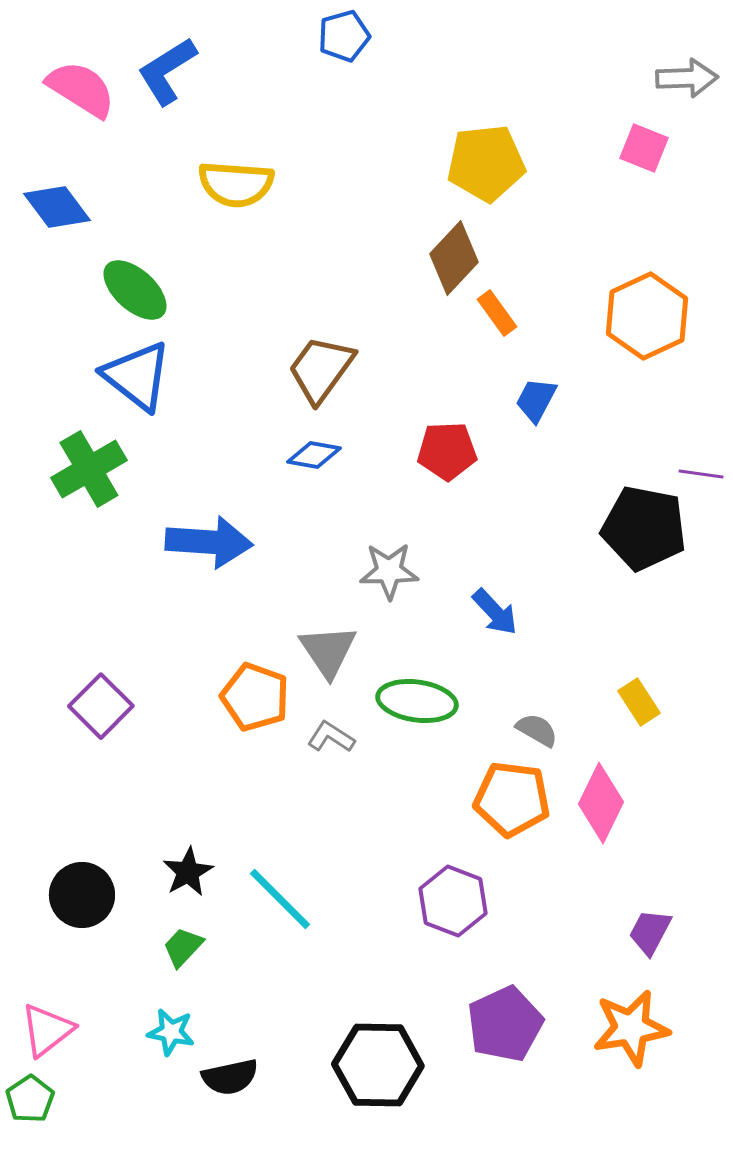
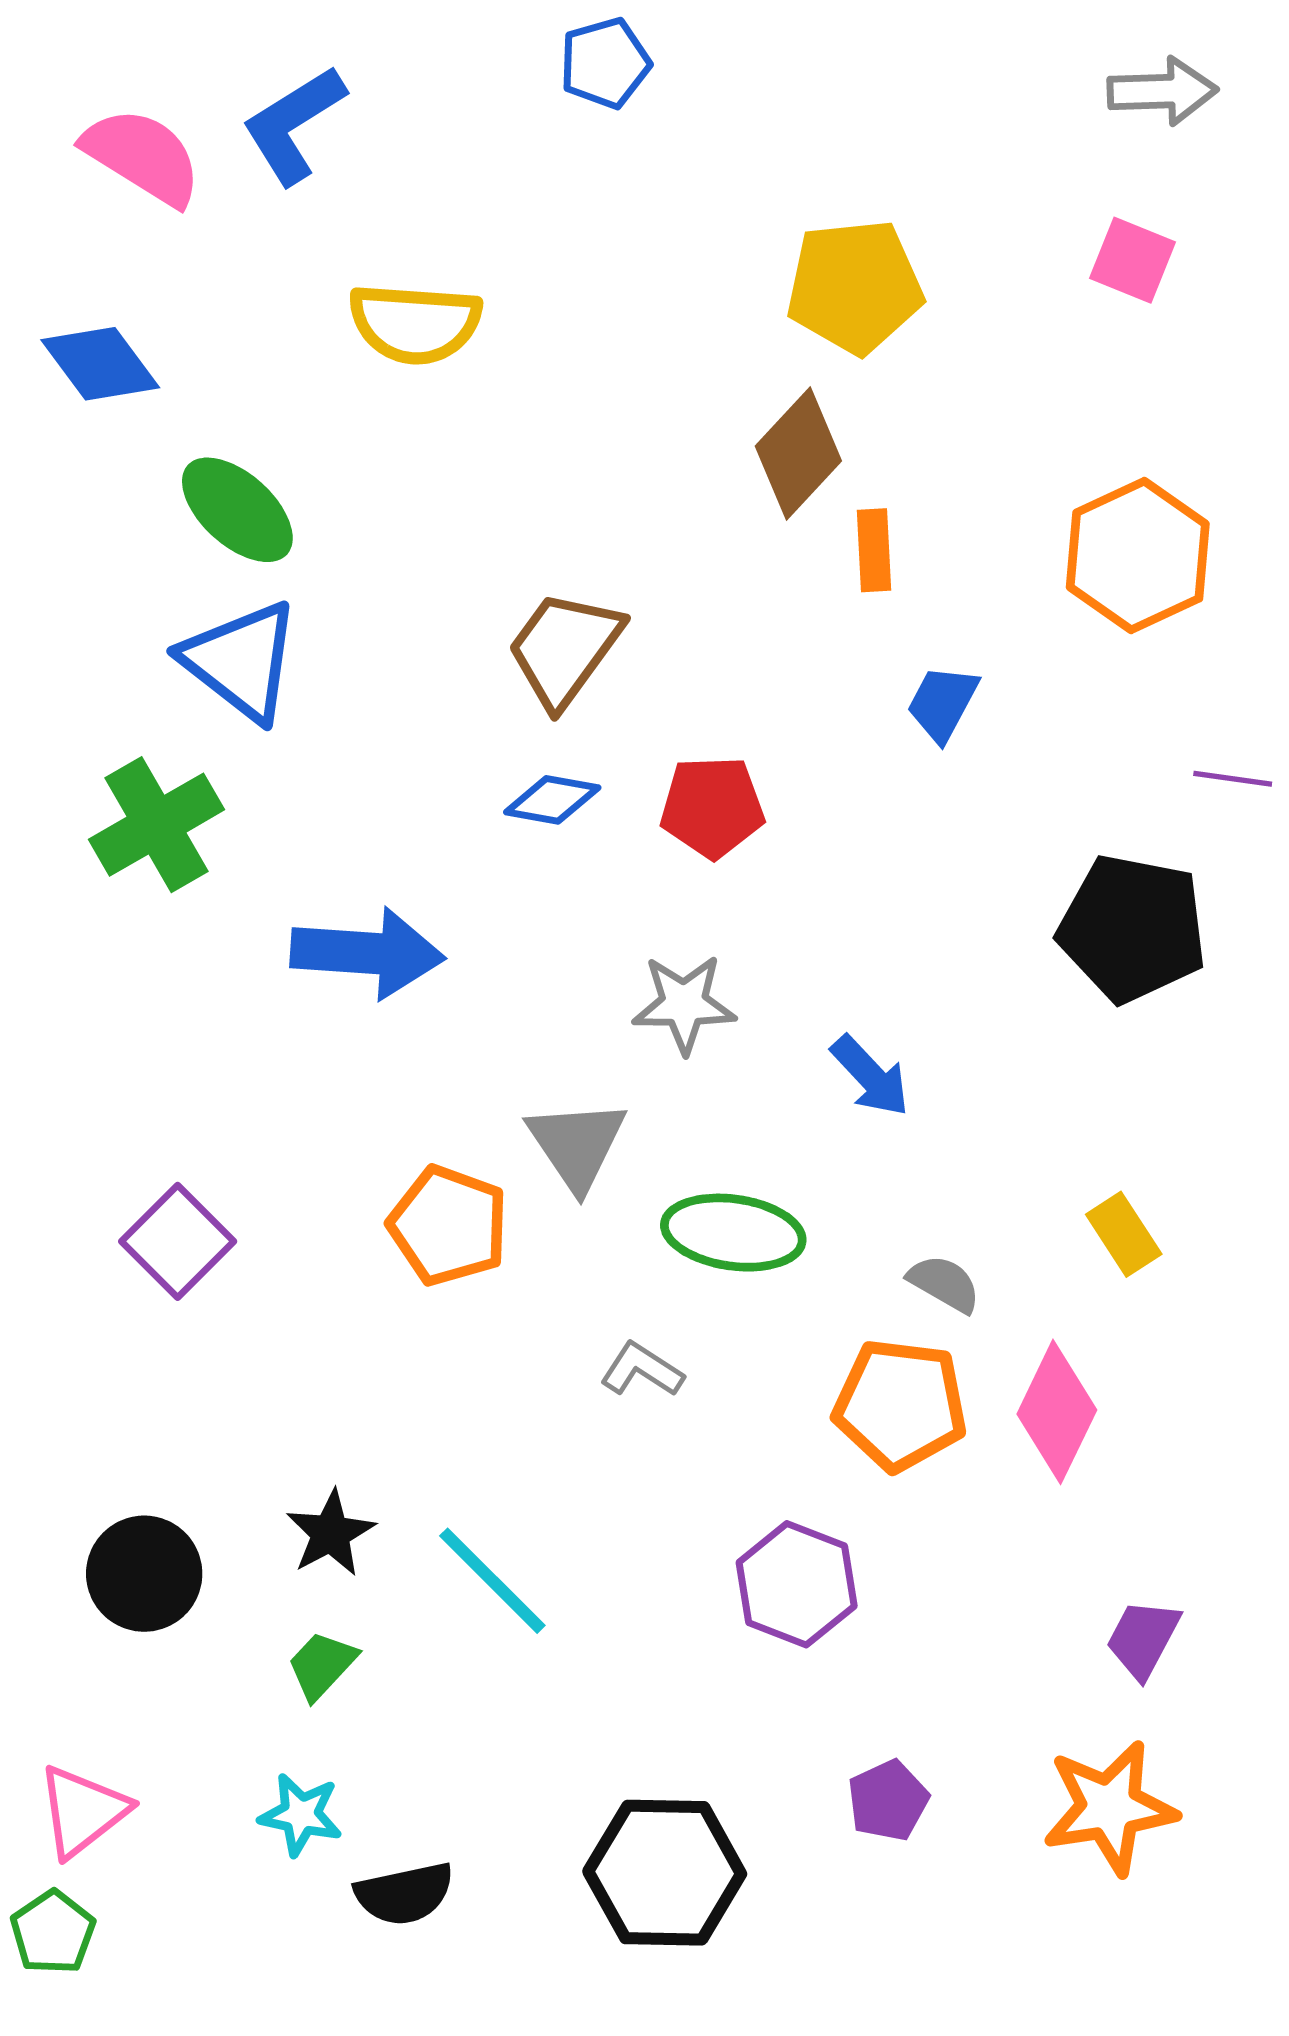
gray arrow: (687, 78) -> (1162, 91), moved
orange rectangle: (497, 313) -> (874, 550), turned 33
red pentagon: (447, 451) -> (712, 807), moved
purple line: (701, 474) -> (1233, 779), moved
gray L-shape: (331, 737) -> (642, 1370), moved
purple pentagon: (505, 1024) -> (888, 1801), size x0.6

